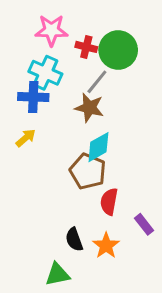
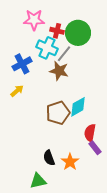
cyan cross: (45, 73) -> (47, 48), moved
blue cross: (33, 97) -> (22, 64), turned -30
cyan diamond: (98, 147) -> (78, 107), moved
brown pentagon: (88, 171) -> (58, 113), turned 30
red semicircle: (109, 202) -> (90, 133), moved

